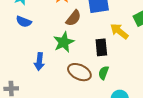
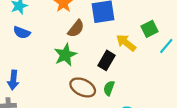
black rectangle: (101, 47) -> (107, 60), turned 36
blue arrow: (39, 62) -> (13, 80), moved

